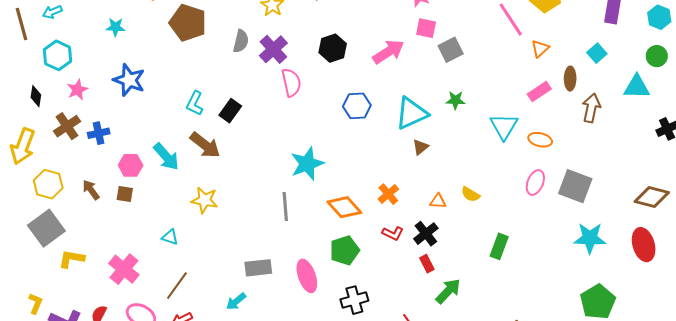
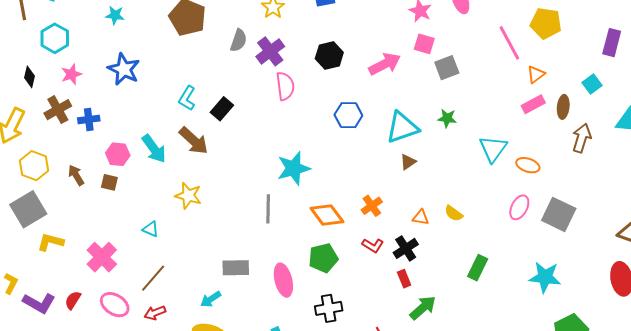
pink rectangle: (539, 92) -> (533, 104), moved
cyan star: (590, 238) -> (545, 277), moved

